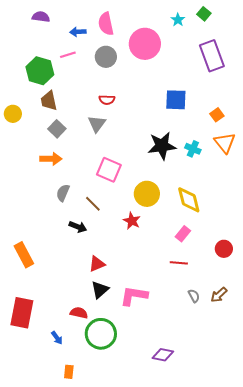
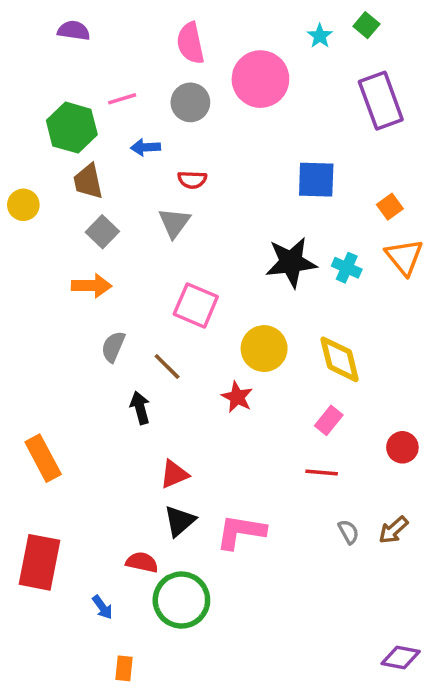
blue arrow: (78, 32) -> (146, 147), moved
black arrow: (78, 227) -> (140, 408), turned -126
purple diamond: (163, 355) -> (401, 658), moved

